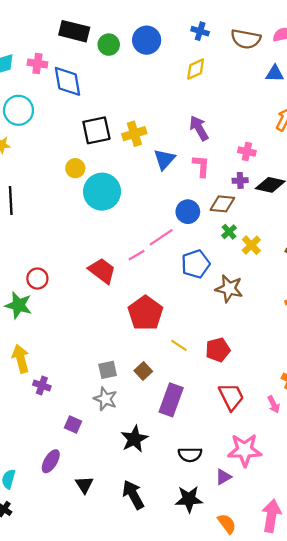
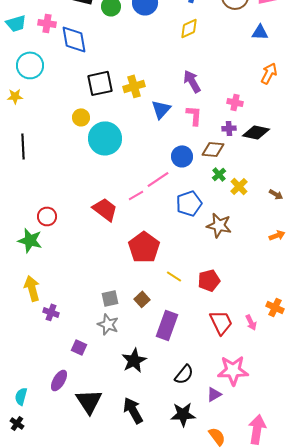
pink arrow: (274, 404) -> (251, 322), moved
black semicircle: (190, 455) -> (184, 374), turned -50
black triangle: (84, 485) -> (89, 401), size x1.6

